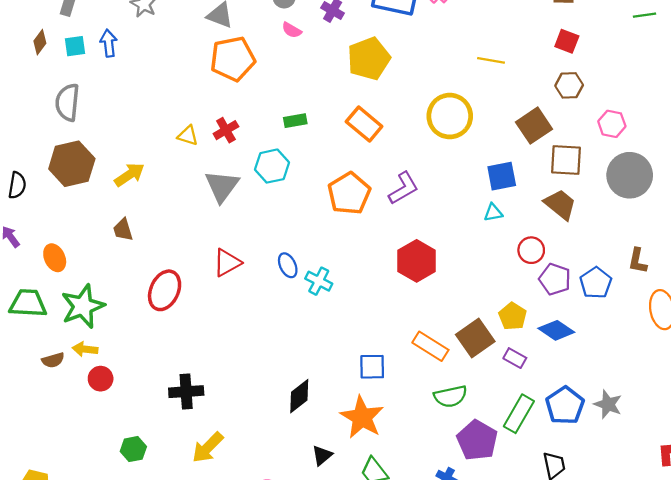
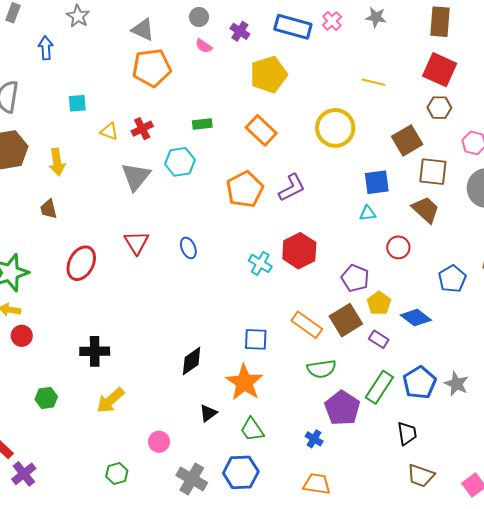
red square: (567, 41) -> (440, 70), size x1.6
cyan square: (75, 46) -> (77, 103), moved
yellow arrow: (129, 175) -> (57, 162), turned 112
red triangle: (227, 263) -> (136, 243), turned -36
purple pentagon: (555, 279) -> (355, 278), moved
cyan cross: (319, 281) -> (260, 263), moved

